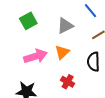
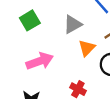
orange triangle: (62, 52) -> (87, 48), moved

